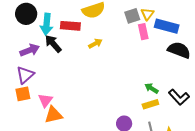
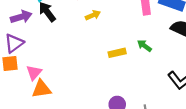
green arrow: (151, 88) -> (144, 46), moved
yellow rectangle: (150, 104) -> (117, 53), moved

